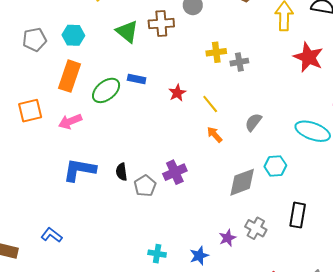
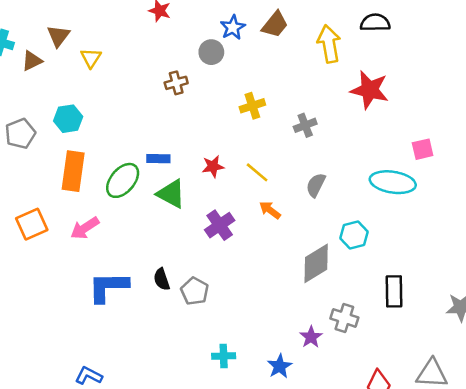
brown cross: (161, 24) -> (176, 83), size x0.7
green triangle: (127, 32) -> (171, 194), moved
gray cross: (239, 62) -> (305, 125), moved
red star: (177, 93) -> (213, 166), turned 30
purple cross: (175, 172) -> (220, 225), moved
cyan cross: (157, 254) -> (224, 356), moved

